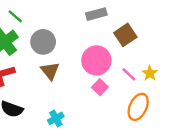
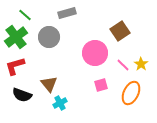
gray rectangle: (96, 14) -> (67, 13), moved
brown triangle: (50, 71) -> (49, 84), moved
pink square: (100, 87) -> (101, 85), moved, turned 32

